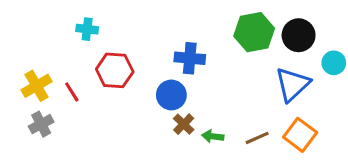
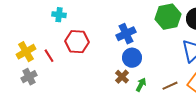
blue cross: (190, 58) -> (126, 34), turned -30
blue circle: (171, 95) -> (132, 58), moved
green arrow: (213, 136) -> (141, 85), turned 112

